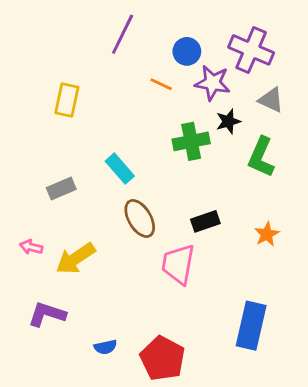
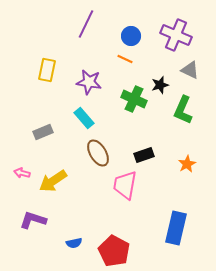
purple star: (213, 83) -> (89, 82), moved
orange line: (161, 84) -> (125, 59), moved
green cross: (191, 141) -> (134, 99), turned 35

